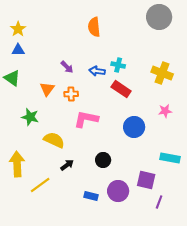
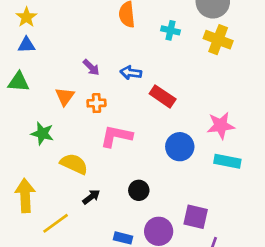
cyan cross: (118, 65) -> (171, 30), moved
yellow cross: (162, 73) -> (218, 40), moved
green triangle: (12, 78) -> (19, 82), turned -30
pink star: (165, 111) -> (221, 126), size x1.5
cyan rectangle: (170, 158) -> (227, 161), moved

